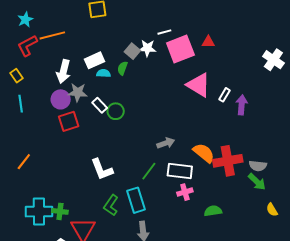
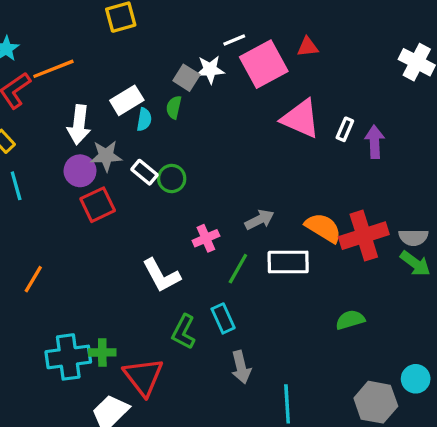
cyan semicircle: (103, 73) -> (144, 119), turned 104
pink cross: (185, 192) -> (206, 238), moved
cyan rectangle: (136, 200) -> (223, 318), size x0.7

